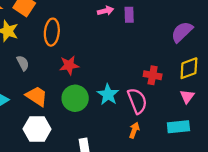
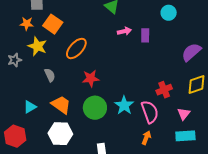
orange ellipse: (52, 32) -> (76, 49), turned 35
red cross: (153, 75) -> (164, 90), turned -35
pink triangle: (187, 96) -> (184, 114), moved

